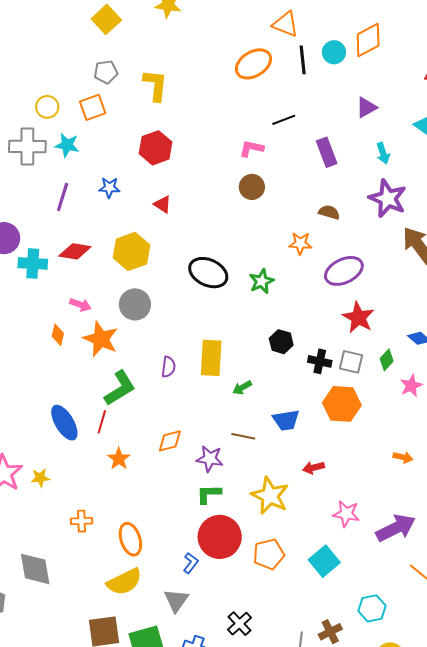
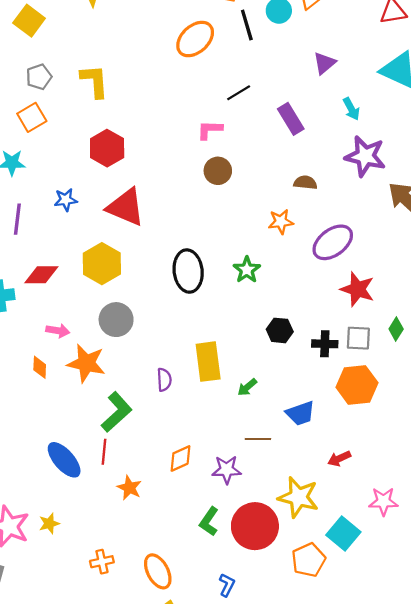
red triangle: (163, 204) -> (126, 207), size x2.0
black ellipse: (208, 273) -> (188, 271), turned 69
green L-shape: (209, 494) -> (209, 521), moved, turned -44
red circle: (220, 537) -> (255, 526), moved
cyan square: (324, 561) -> (343, 533), moved

